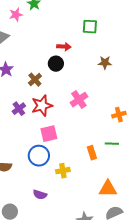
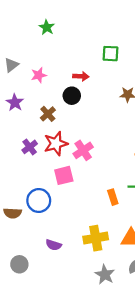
pink star: (16, 15) -> (39, 75), moved
pink cross: (79, 100) -> (83, 150), moved
blue circle: (39, 156) -> (39, 201), moved
yellow cross: (63, 171) -> (96, 238), moved, size x1.5

